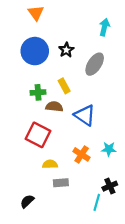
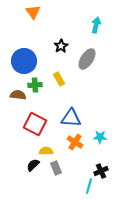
blue circle: (35, 51) -> (24, 61), moved
brown semicircle: (54, 107) -> (18, 95), moved
blue triangle: (85, 115) -> (71, 118), moved, turned -30
gray rectangle: (61, 183) -> (56, 168), turned 72
black semicircle: (27, 201) -> (33, 165), moved

